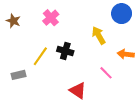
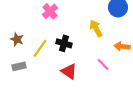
brown star: (13, 21) -> (17, 39), moved
red triangle: (78, 91) -> (69, 71), moved

